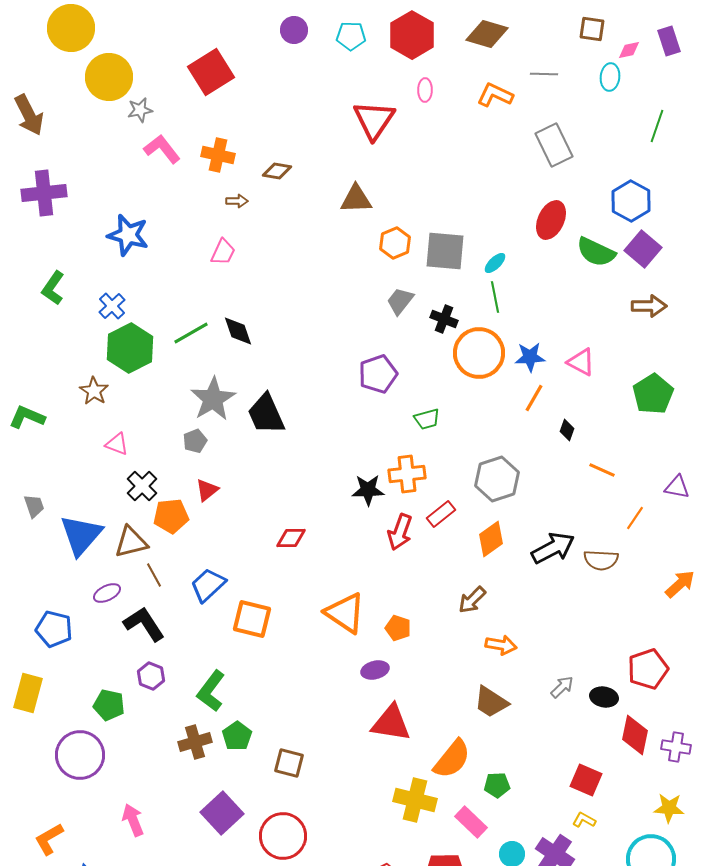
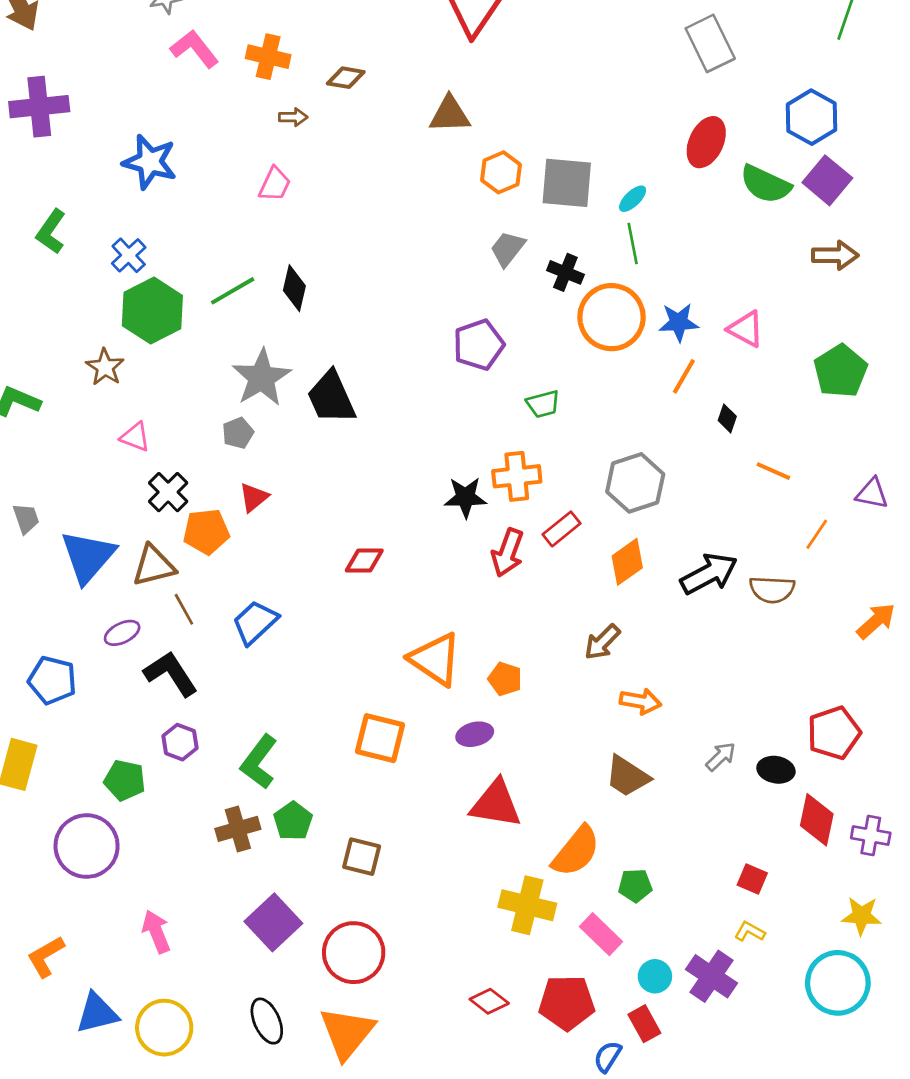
black diamond: (238, 331) -> (294, 288), turned 32
orange square: (252, 619) -> (380, 738), moved
red square: (586, 780) -> (752, 879), size x0.7

